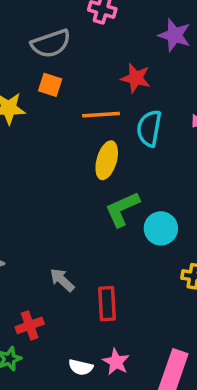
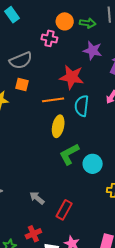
red star: (136, 78) -> (72, 77), size x1.4
red rectangle: (107, 304) -> (64, 210), turned 36
red cross: (30, 325) -> (33, 234), moved

